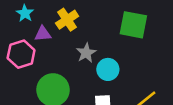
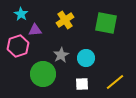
yellow cross: (67, 20) -> (65, 20), moved
gray star: (86, 53) -> (61, 55), moved

